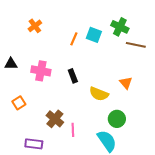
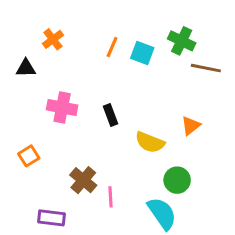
orange line: (74, 39) -> (112, 47), moved
black triangle: (11, 64) -> (26, 68), moved
orange triangle: (126, 83) -> (191, 126), turned 32

